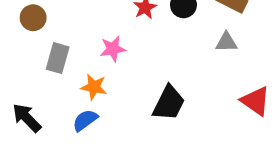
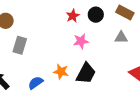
pink star: (113, 49) -> (81, 41), moved
orange star: (94, 87) -> (61, 72), moved

